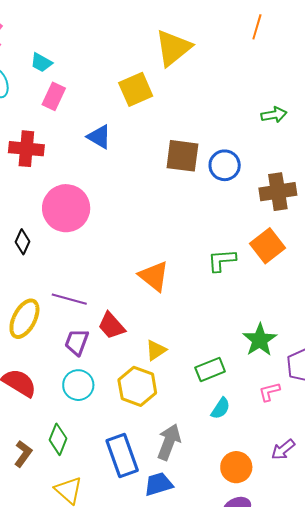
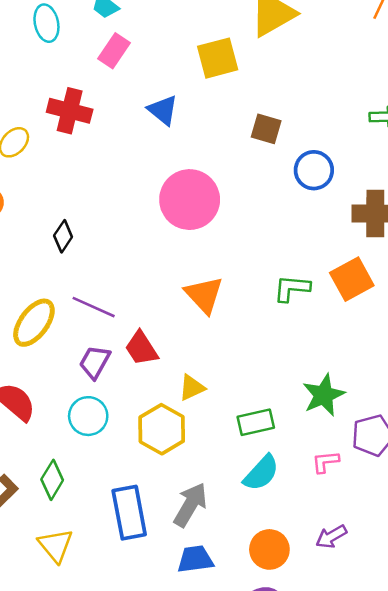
brown square: (182, 156) -> (266, 129), moved, size x0.7
pink circle: (66, 208) -> (190, 200), moved
black diamond: (23, 242) -> (63, 236), moved
cyan semicircle: (221, 408) -> (261, 473), size x1.4
blue trapezoid: (158, 484) -> (195, 559), moved

